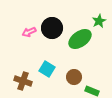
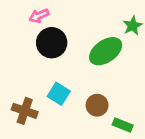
black circle: (52, 28) -> (52, 43), moved
pink arrow: (29, 32) -> (39, 16), moved

